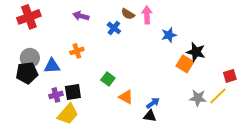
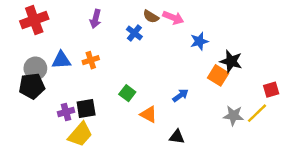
pink arrow: (147, 15) -> (173, 18), turned 114
purple arrow: (81, 16) -> (95, 19), turned -91
blue triangle: (52, 66) -> (61, 60), moved
blue arrow: (153, 103) -> (180, 95), moved

